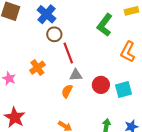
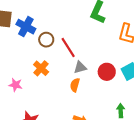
blue cross: (47, 14) -> (26, 27), moved
brown circle: (54, 34) -> (46, 40), moved

